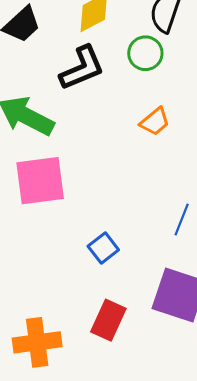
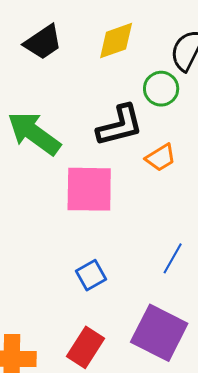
black L-shape: (82, 68) -> (120, 126), moved
pink square: (40, 181) -> (89, 189), moved

